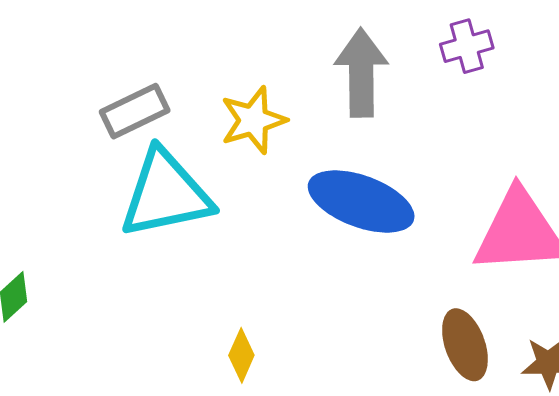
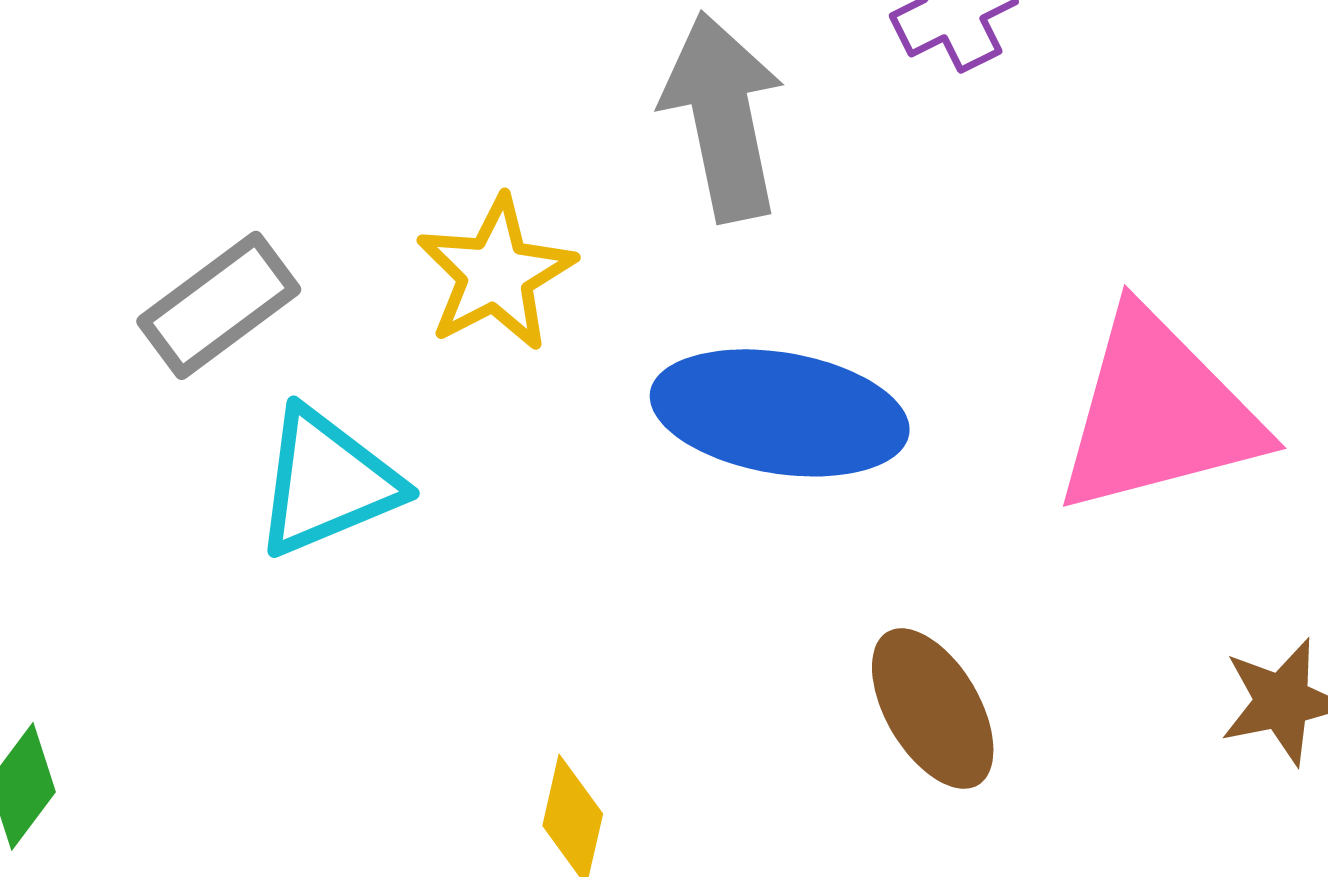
cyan triangle: (166, 194) -> (327, 482), size x0.7
brown ellipse: (465, 345) -> (933, 709), moved

